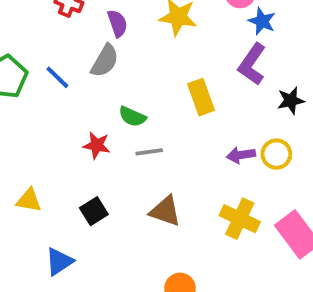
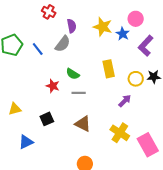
blue star: (262, 21) -> (123, 34), moved
purple L-shape: (252, 64) -> (146, 46), moved
yellow circle: (276, 154) -> (136, 79), moved
purple arrow: (241, 155) -> (125, 101), turned 136
yellow triangle: (29, 200) -> (15, 109), turned -32

